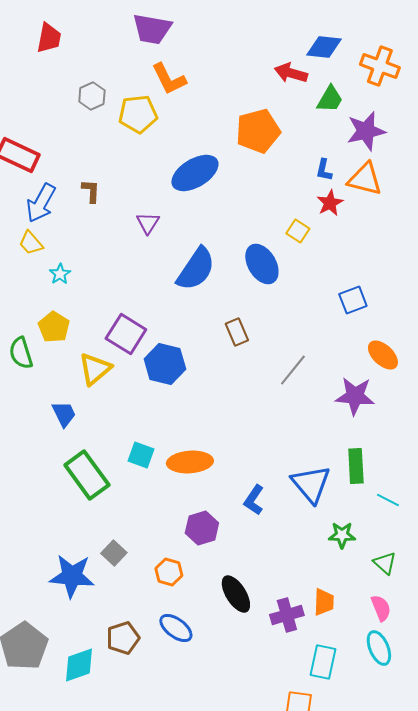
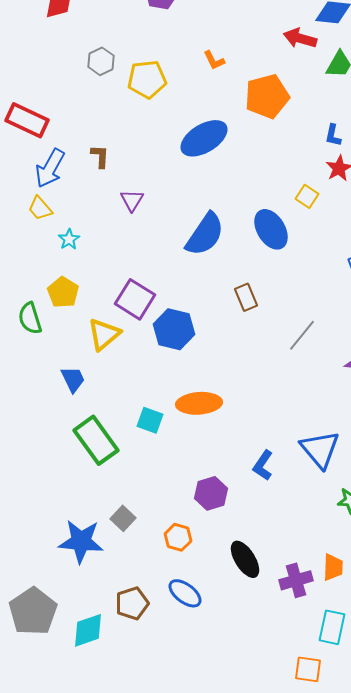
orange L-shape: (169, 79) -> (214, 60), moved, size x0.6
purple triangle: (148, 223) -> (132, 200), moved
orange ellipse: (190, 462) -> (199, 403), moved

